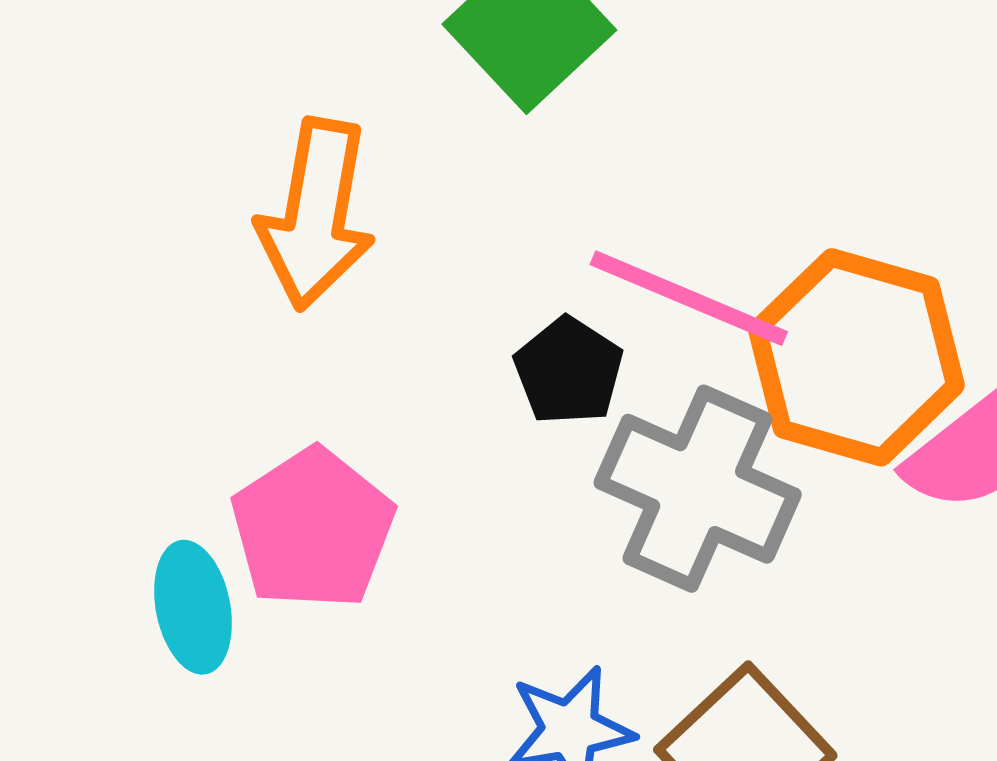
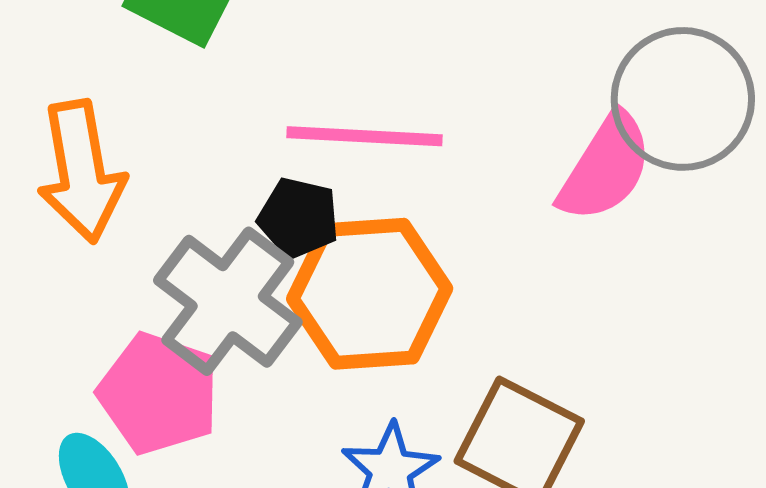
orange hexagon: (856, 357) -> (370, 294), moved
gray cross: (698, 489) -> (228, 301), moved, turned 33

